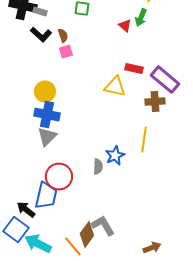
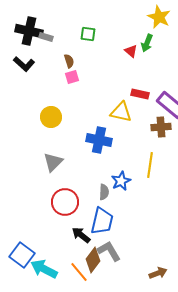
black L-shape: (41, 35) -> (24, 64), moved
blue cross: (47, 115) -> (99, 140), moved
blue trapezoid: (46, 196) -> (102, 221), moved
black arrow: (26, 210) -> (81, 235), moved

